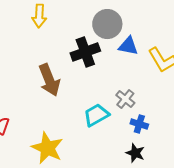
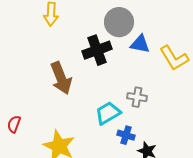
gray cross: (125, 99) -> (137, 97), turned -30
blue cross: (139, 124) -> (126, 135), moved

